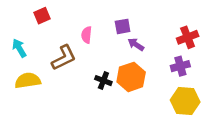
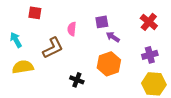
red square: (42, 16) -> (35, 13), turned 32
red cross: (188, 37) -> (149, 22), moved, turned -30
black cross: (103, 81) -> (77, 80), moved

